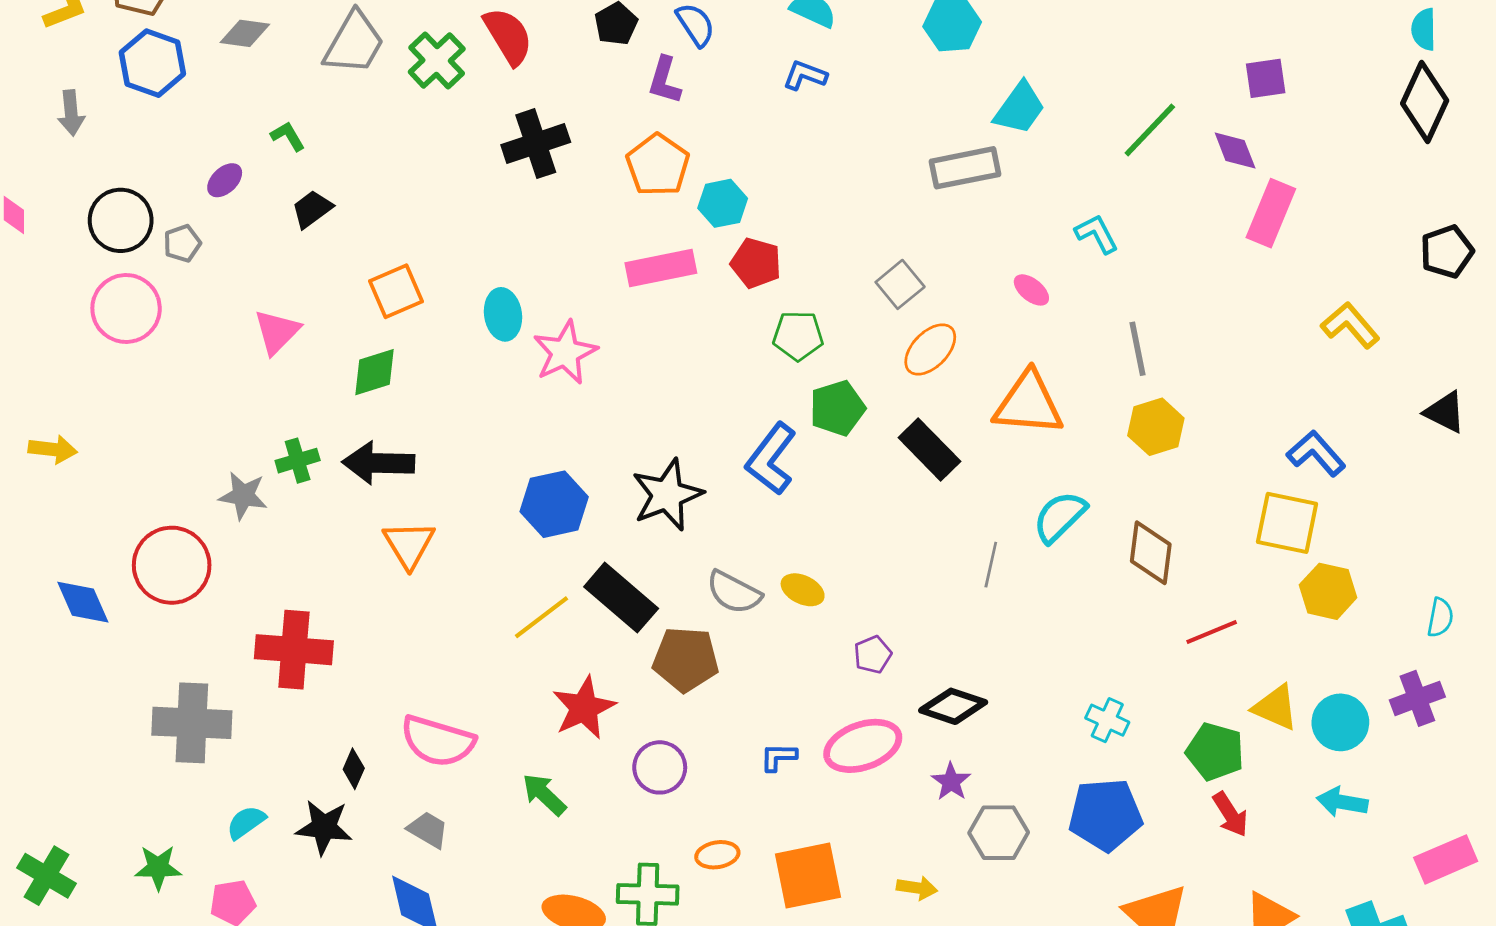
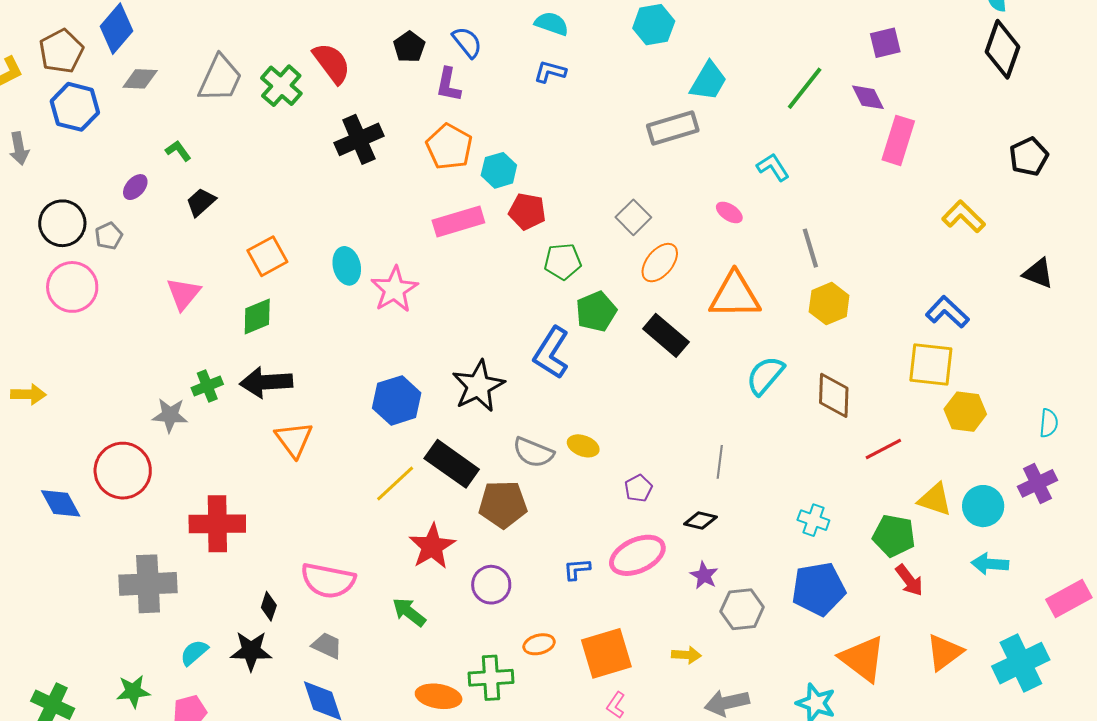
gray line: (991, 565) -> (720, 462), moved
black diamond: (953, 706) -> (700, 520), size x0.7

